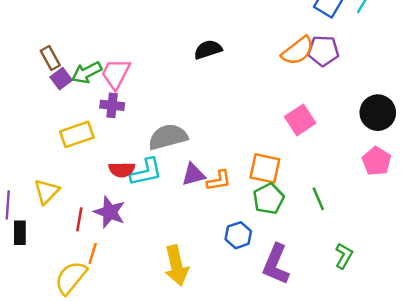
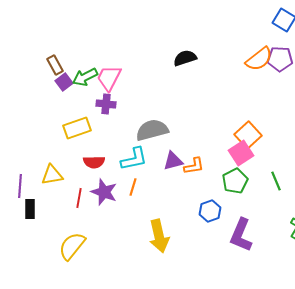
pink square: (300, 120) -> (241, 153), moved
orange square: (265, 168) -> (248, 135), moved, turned 36
red semicircle: (122, 170) -> (94, 162), moved
yellow triangle: (47, 191) -> (52, 175), turned 35
orange line: (93, 253) -> (133, 187), moved

